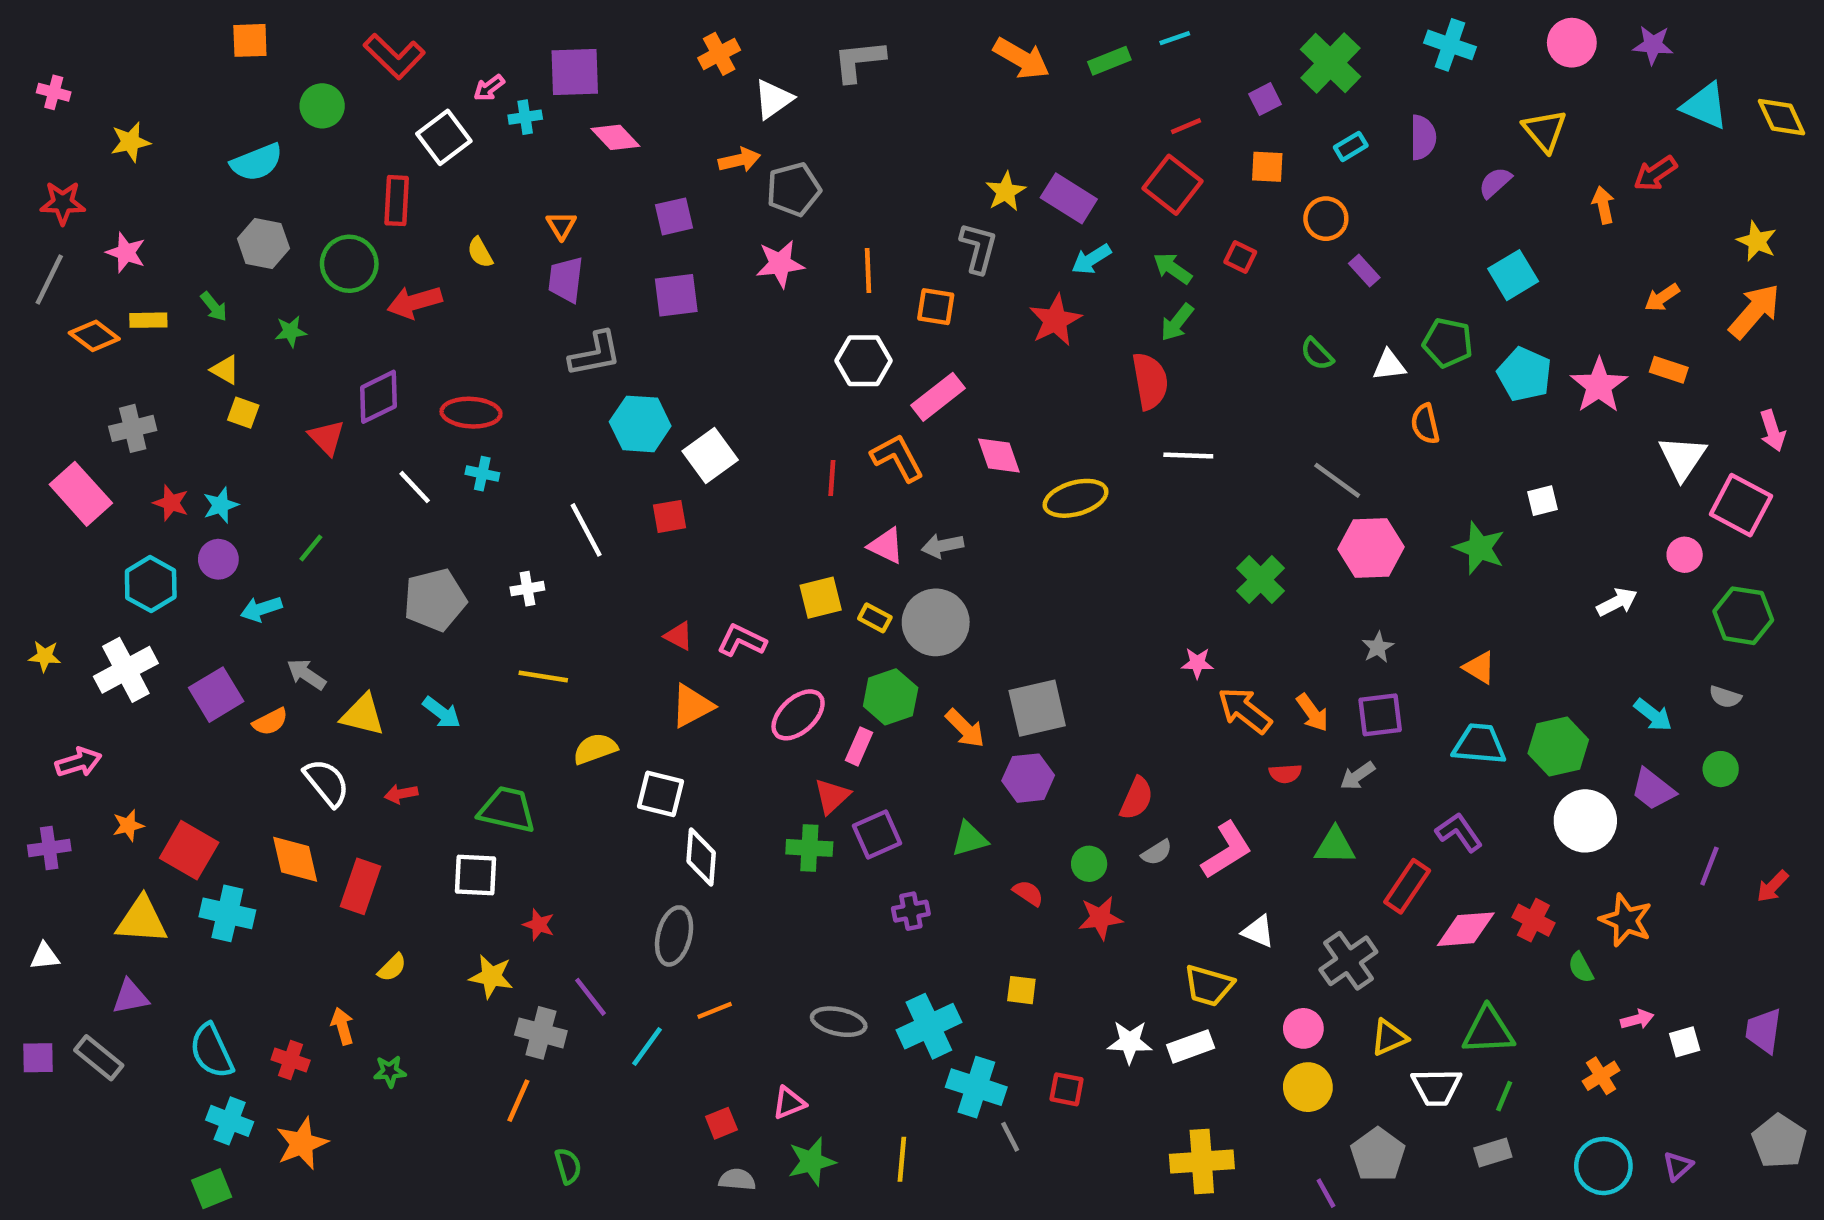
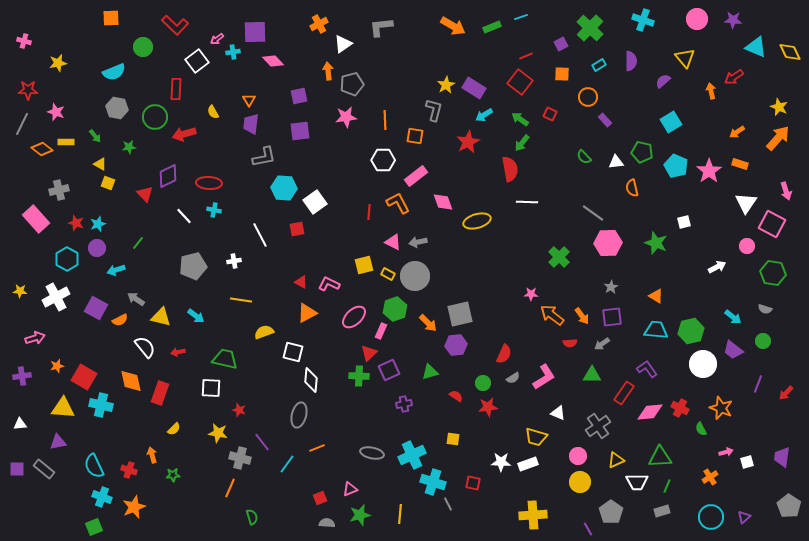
orange arrow: (739, 160) -> (328, 71), turned -84
purple square: (216, 695) -> (96, 308), turned -30

